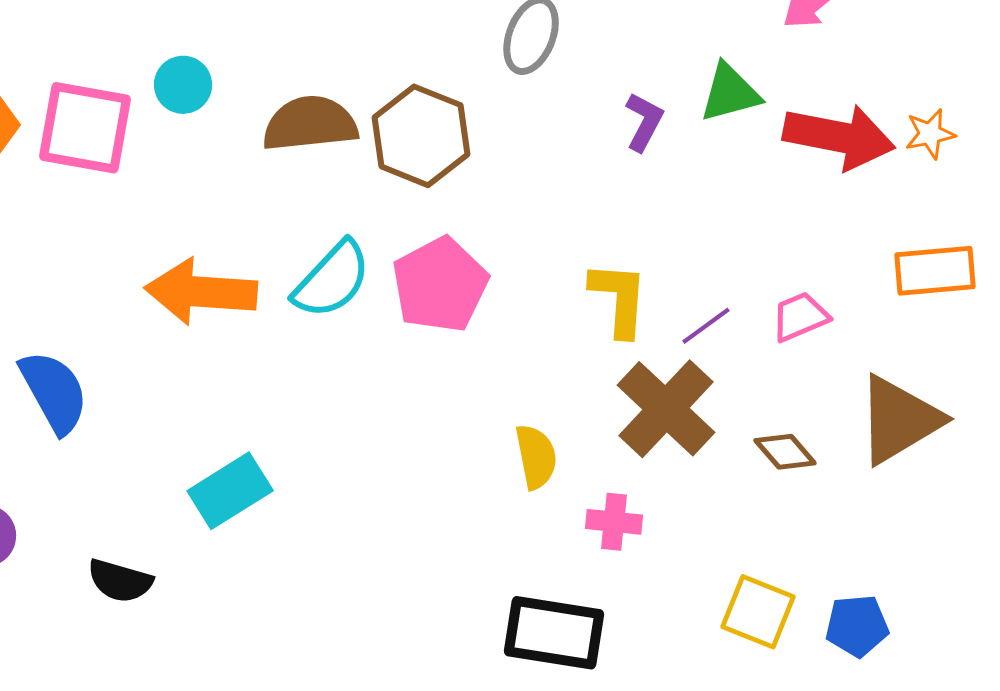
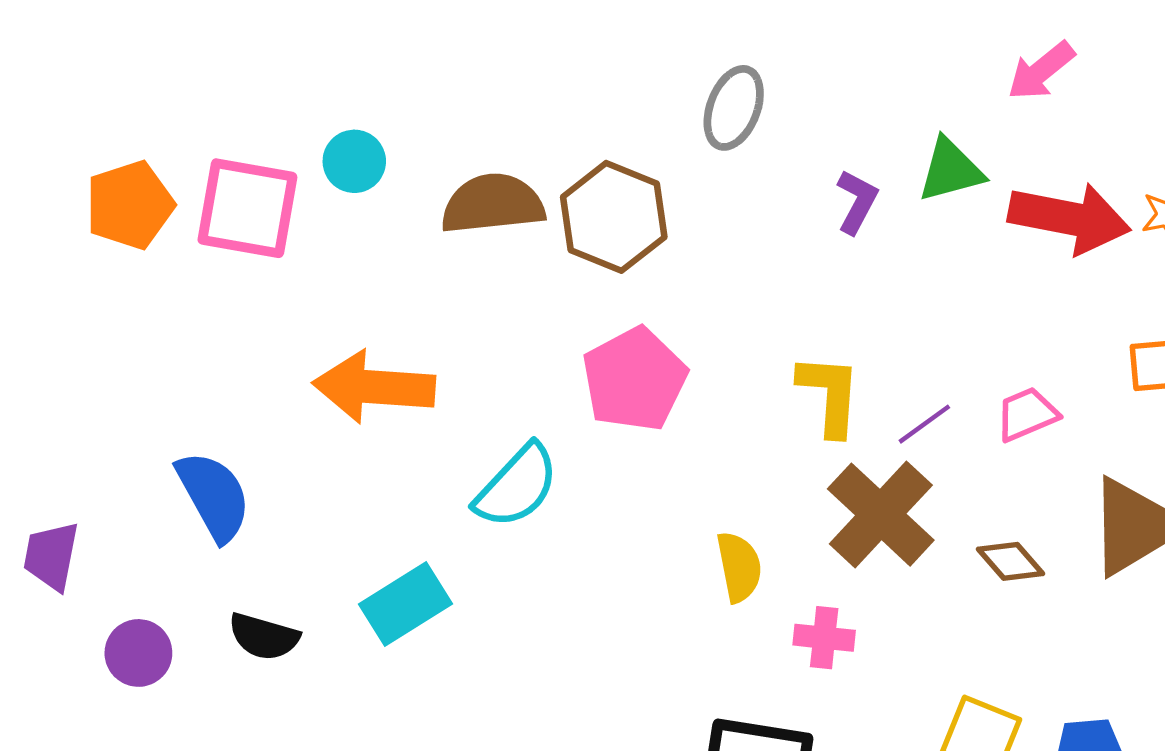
cyan semicircle: (332, 280) -> (517, 486), moved
black semicircle: (120, 581) -> (264, 637), moved

